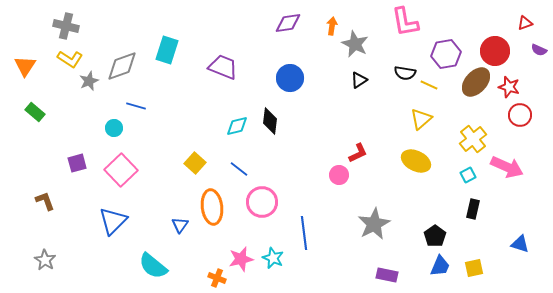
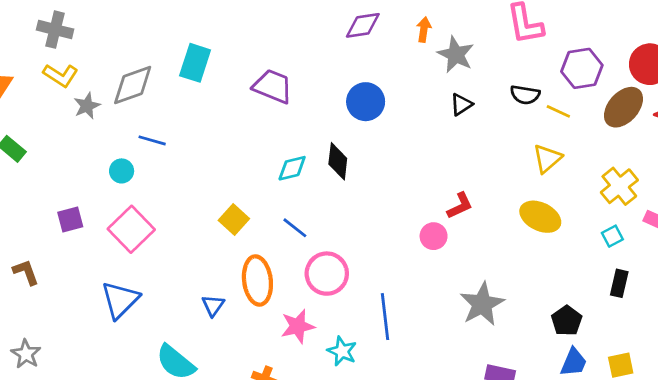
pink star: (241, 259) -> (298, 326), moved

